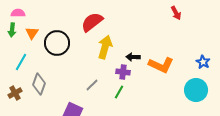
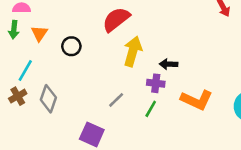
black circle: (57, 43) -> (71, 46), size x0.6
orange L-shape: (161, 65) -> (197, 100), moved
brown cross: (15, 93) -> (18, 96), moved

